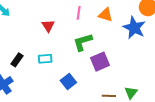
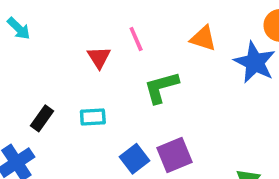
pink line: (79, 13) -> (136, 39), moved, turned -32
purple square: (100, 62) -> (175, 155), moved

